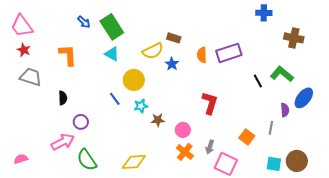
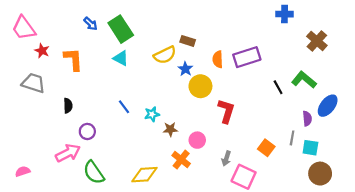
brown cross: (294, 38) -> (317, 41), turned 30
red star: (24, 50) -> (42, 51), moved
yellow circle: (134, 80) -> (200, 86), moved
orange cross: (185, 152) -> (181, 160), moved
cyan square: (274, 164) -> (310, 148), moved

